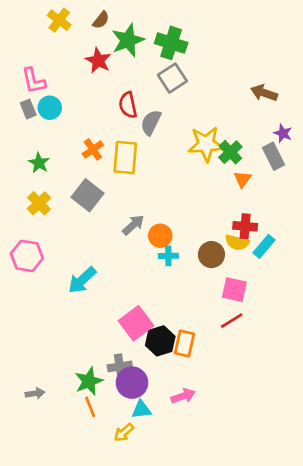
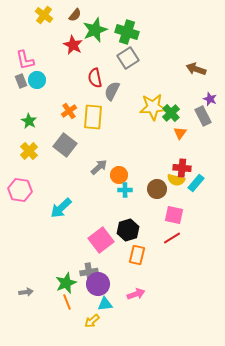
black hexagon: (160, 341) -> (128, 230), moved

